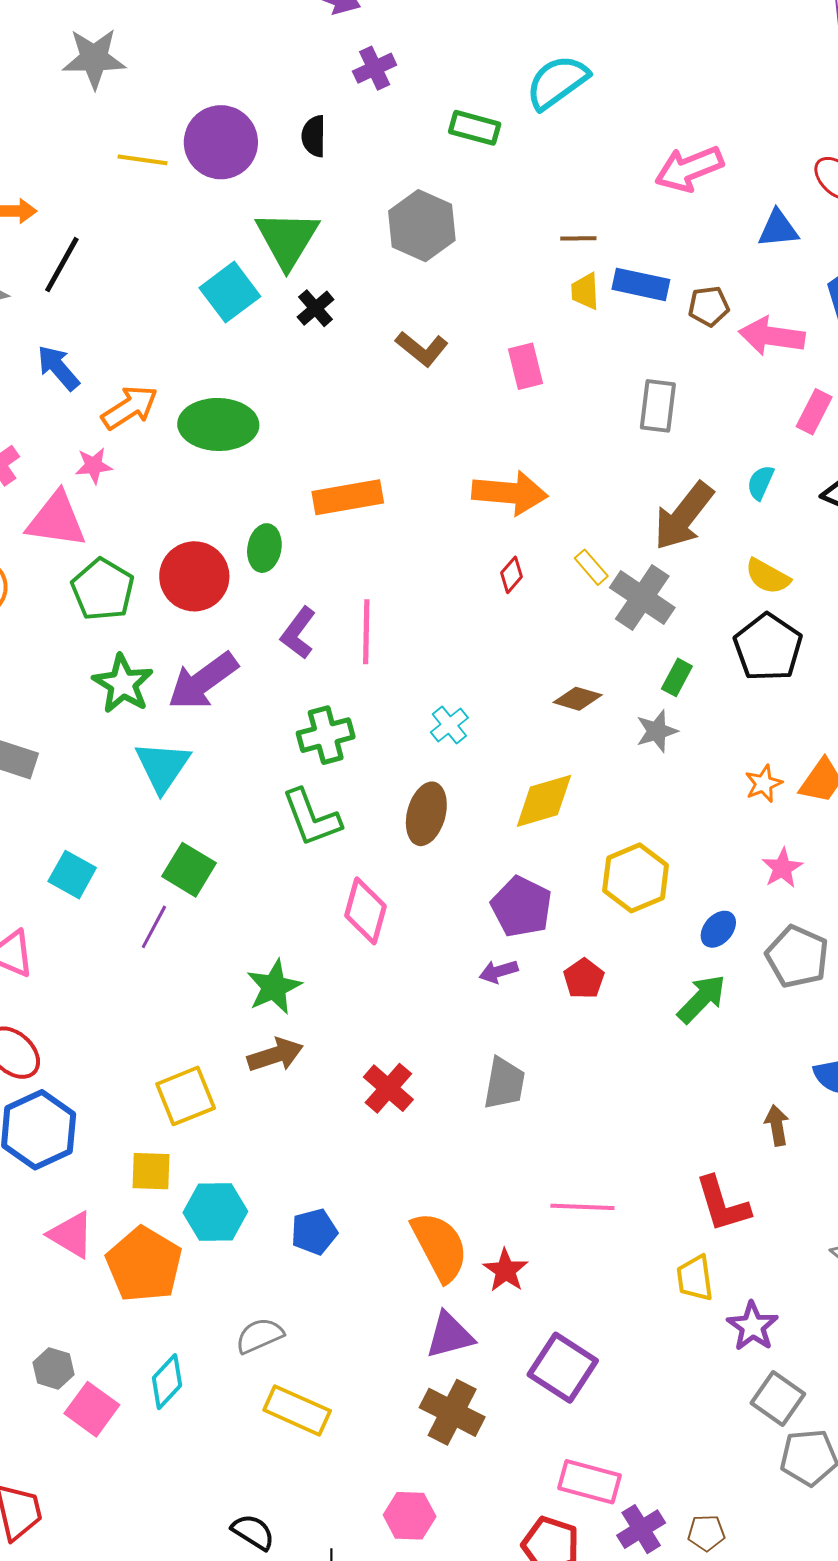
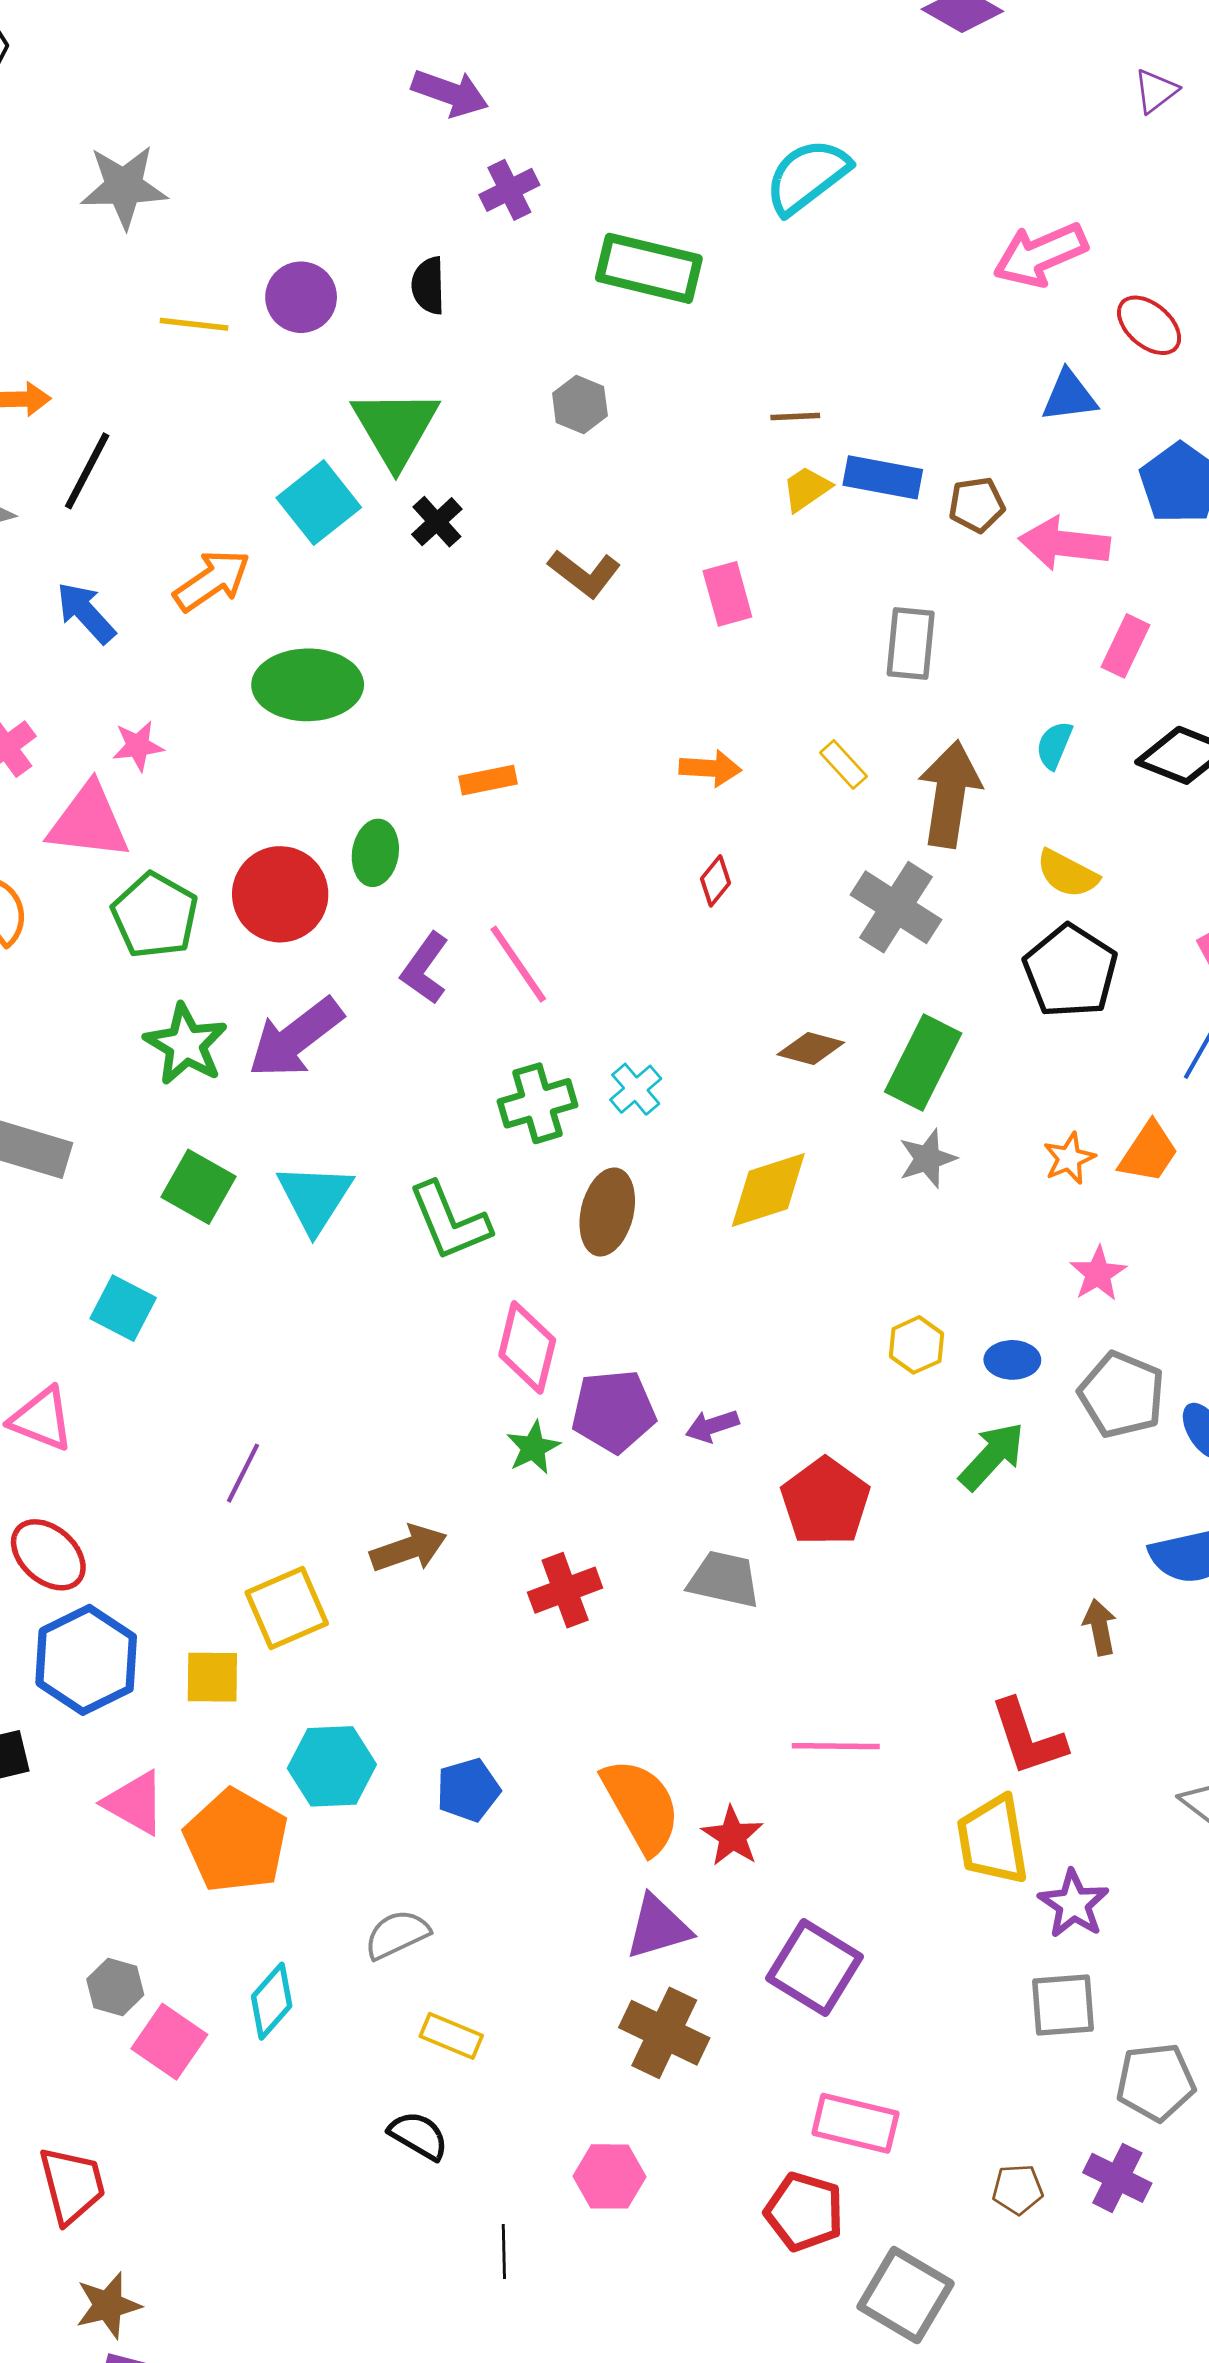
cyan semicircle: (557, 82) -> (807, 176), moved
green rectangle: (475, 128) -> (649, 268), size x1.5
purple circle: (221, 142) -> (301, 297), size x0.7
pink arrow: (689, 169) -> (1040, 255), moved
gray hexagon: (422, 226) -> (580, 405), size x0.6
yellow trapezoid: (585, 291) -> (806, 489), turned 60
orange arrow: (130, 407) -> (212, 580), moved
orange arrow: (510, 493) -> (710, 768), size x0.6
orange rectangle: (348, 497) -> (488, 780), size x0.6
brown arrow: (684, 516) -> (950, 794), turned 152
yellow rectangle: (591, 567) -> (843, 764), moved
pink line: (366, 632) -> (518, 964), turned -34
green rectangle: (677, 677) -> (923, 1062), moved, size x1.8
gray star: (657, 731) -> (927, 1159), moved
green cross: (326, 735) -> (537, 1103), moved
cyan triangle: (163, 767) -> (315, 1198), moved
green square: (189, 870) -> (198, 1187), moved
yellow hexagon: (636, 878) -> (916, 1345), moved, size x0.6
purple pentagon: (521, 907) -> (614, 1411), moved, turned -30
purple line: (154, 927) -> (243, 1473), moved
blue ellipse: (718, 929) -> (1012, 1360), turned 51
red pentagon: (584, 979) -> (825, 1502), moved, size x1.6
green star: (274, 987) -> (533, 1448), moved, size x0.7
gray trapezoid: (504, 1083) -> (724, 1579), turned -86
red cross: (388, 1088) -> (565, 1590), turned 30
yellow square: (151, 1171) -> (212, 1677), moved
yellow trapezoid: (695, 1278) -> (993, 1840), size x1.4
gray square: (778, 1398) -> (1063, 2005), moved, turned -38
yellow rectangle: (297, 1410) -> (451, 2036), size x0.7
purple cross: (641, 1529) -> (1117, 2178), moved, turned -30
black semicircle: (253, 1532) -> (419, 2135), moved

